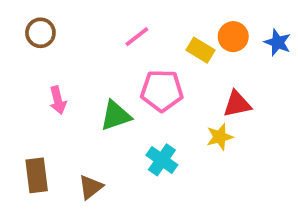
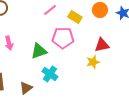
yellow rectangle: (200, 50) -> (75, 17), moved
cyan cross: (162, 160) -> (50, 74), moved

